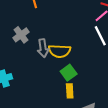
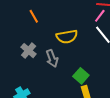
yellow semicircle: (60, 51) -> (67, 37), moved

